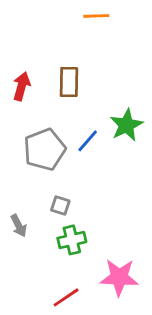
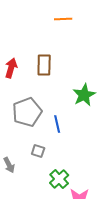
blue line: (88, 141) -> (57, 124), moved, turned -54
green cross: (72, 240) -> (59, 179), moved, turned -30

